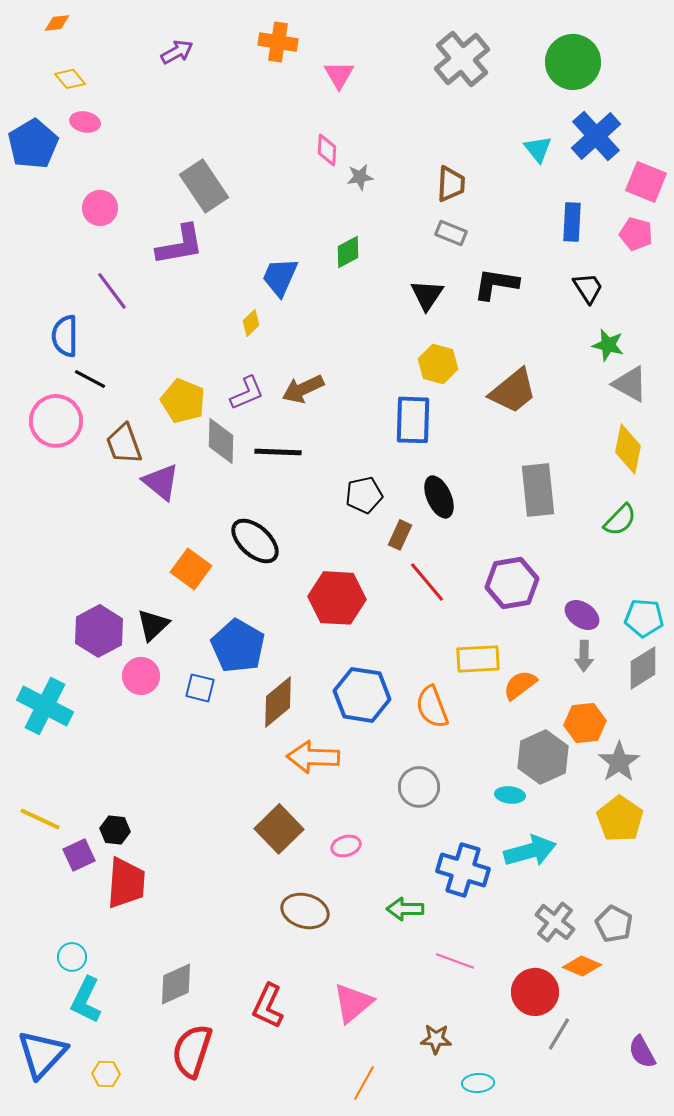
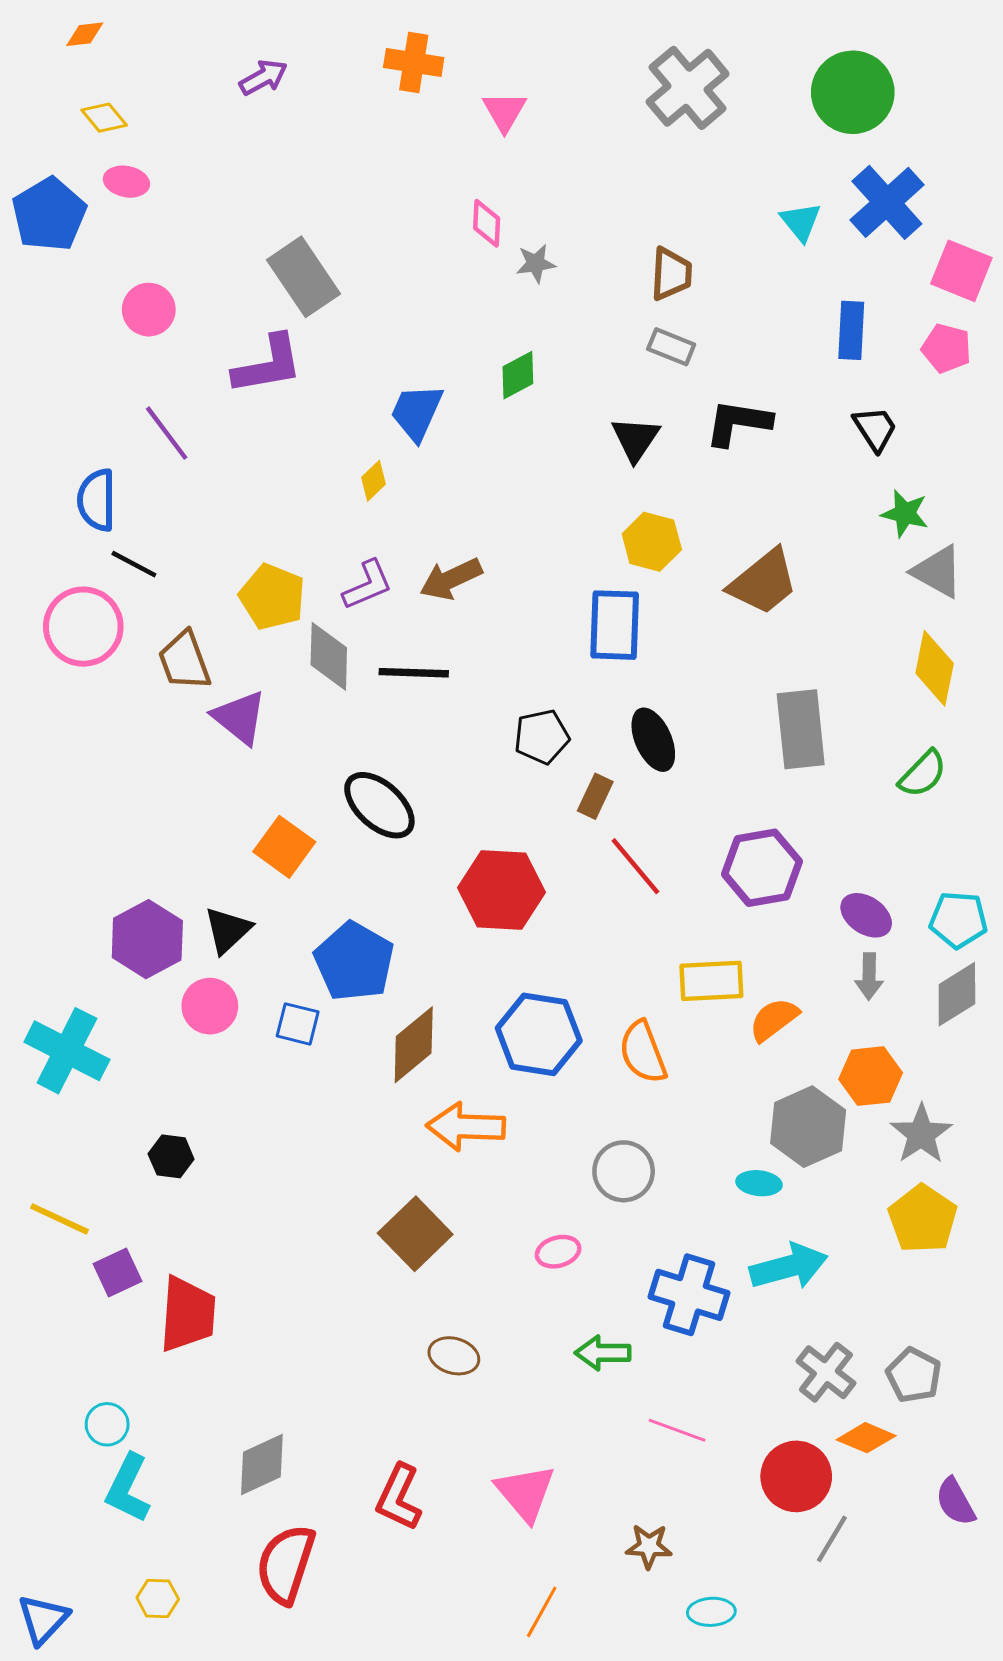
black hexagon: (115, 830) -> (171, 1156), moved
pink ellipse: (346, 846) -> (558, 1252), moved
brown ellipse: (305, 911) -> (454, 1356), size x0.7
pink triangle: (353, 1003) -> (525, 1493), turned -30
purple semicircle: (642, 1052) -> (955, 1502), moved
blue triangle: (42, 1054) -> (43, 1619), moved, size x0.7

